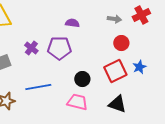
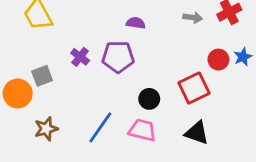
red circle: (121, 43) -> (218, 60), moved
blue star: (139, 67) -> (243, 57), moved
blue line: (38, 87) -> (100, 127), moved, turned -45

